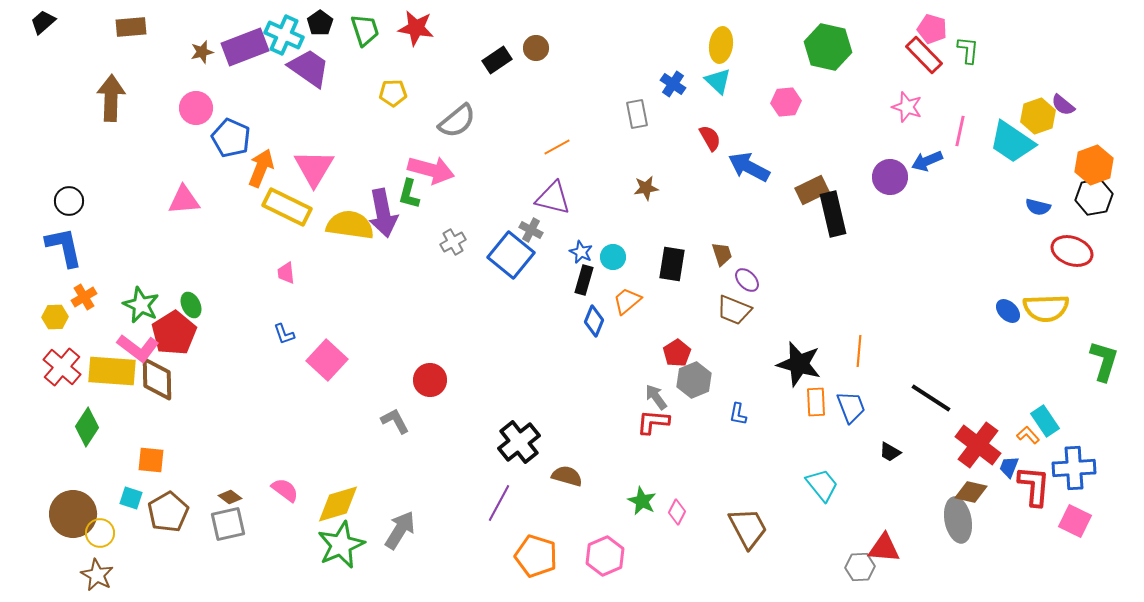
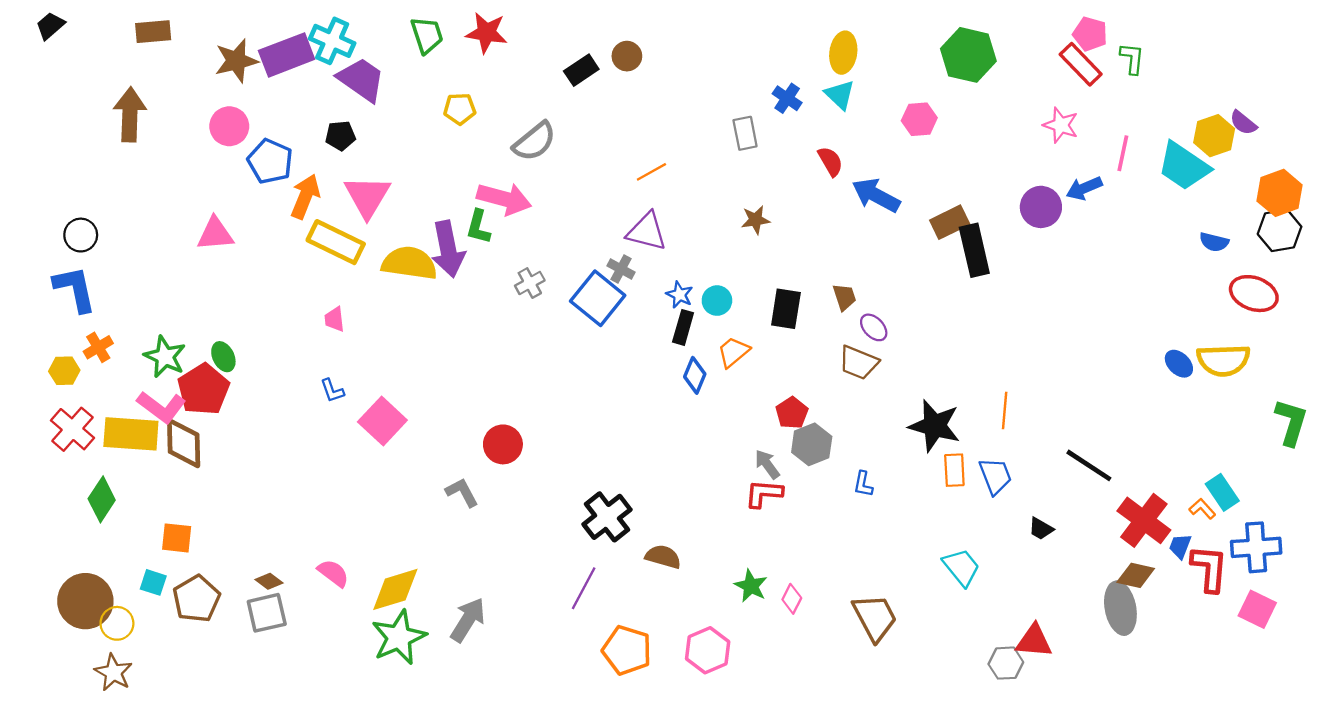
black pentagon: (320, 23) -> (340, 136), moved, turned 30
brown star: (202, 52) -> (236, 61), size x1.6

